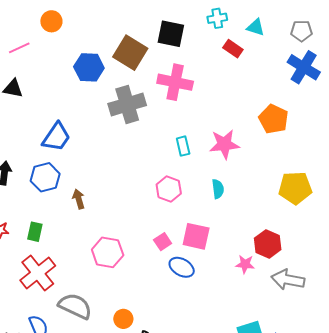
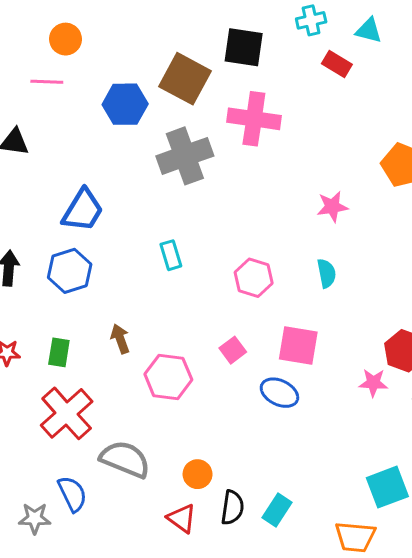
pink line: (19, 48) -> (47, 82), moved, turned 30
pink star: (224, 144) -> (332, 207), size x0.7
cyan rectangle: (183, 146) -> (171, 255), moved
brown arrow: (79, 199) -> (120, 339), moved
pink square: (163, 242) -> (233, 350), moved

